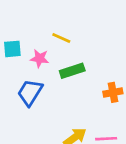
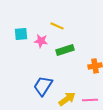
blue trapezoid: (30, 92) -> (43, 86), moved

